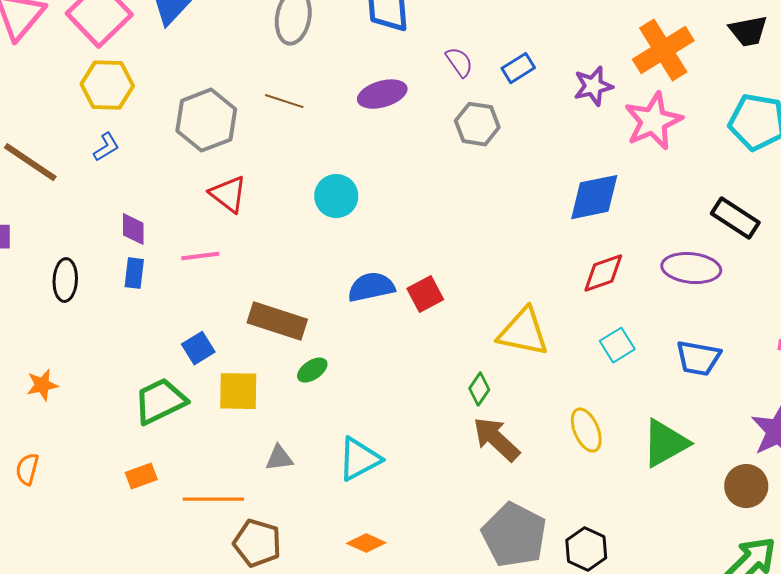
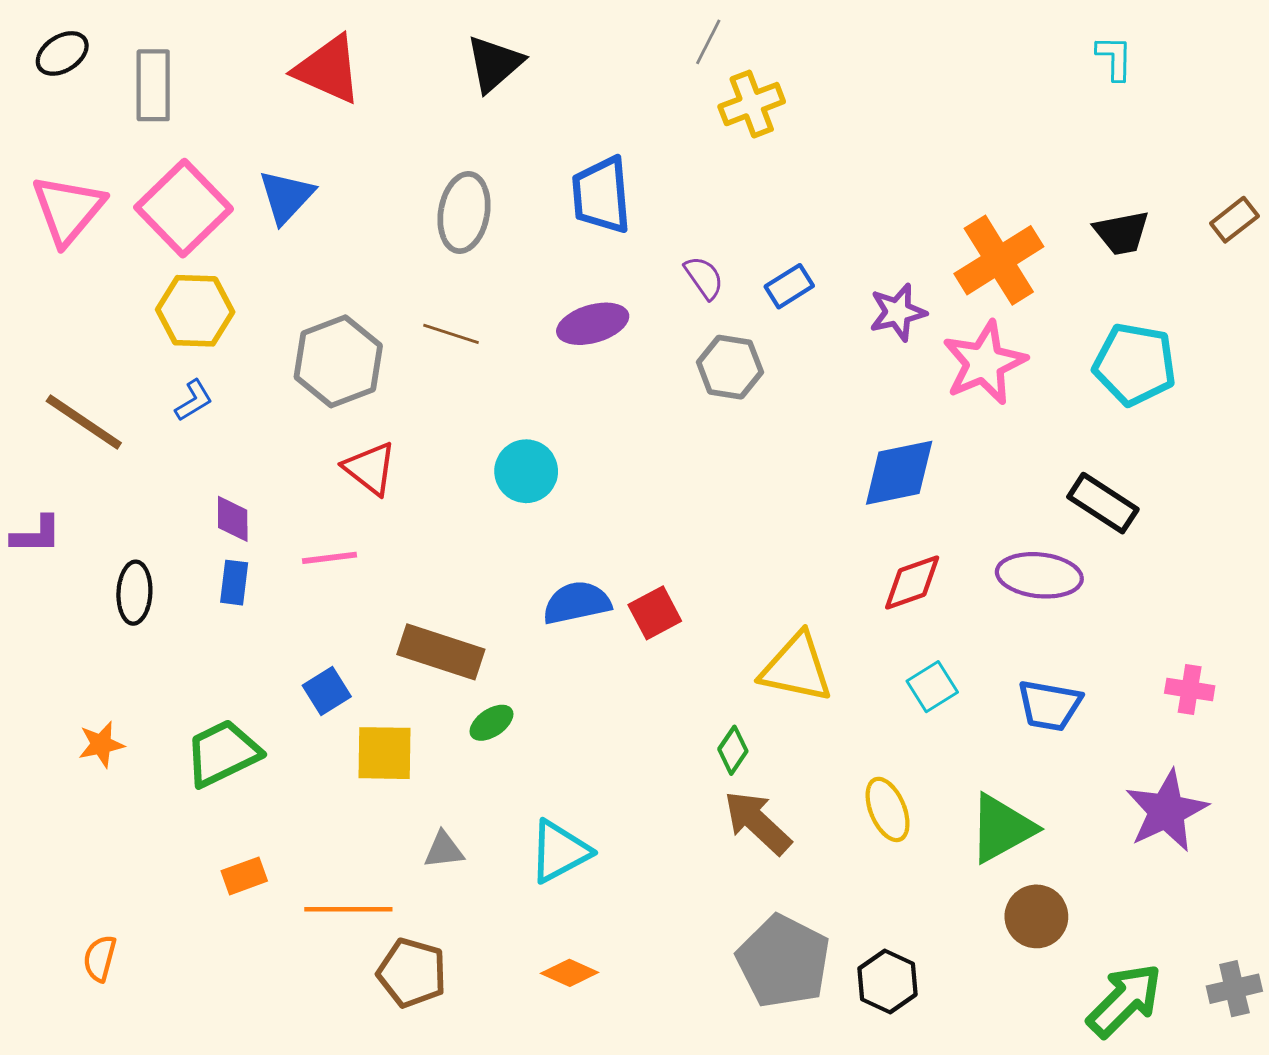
green trapezoid: (160, 401) -> (223, 753), moved
orange semicircle: (27, 469) -> (100, 958), moved
brown circle: (746, 486) -> (1036, 916), moved

